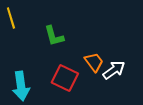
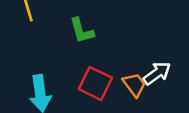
orange trapezoid: (94, 62) -> (134, 85), moved

